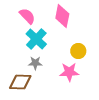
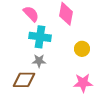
cyan cross: (36, 39) -> (40, 37), turned -35
pink star: (69, 72) -> (83, 83), moved

